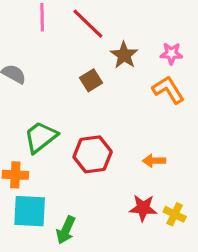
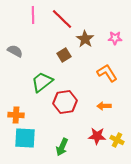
orange L-shape: (168, 90) -> (107, 73), moved
green trapezoid: (41, 137) -> (42, 82), moved
green arrow: (66, 230) -> (62, 147), moved

